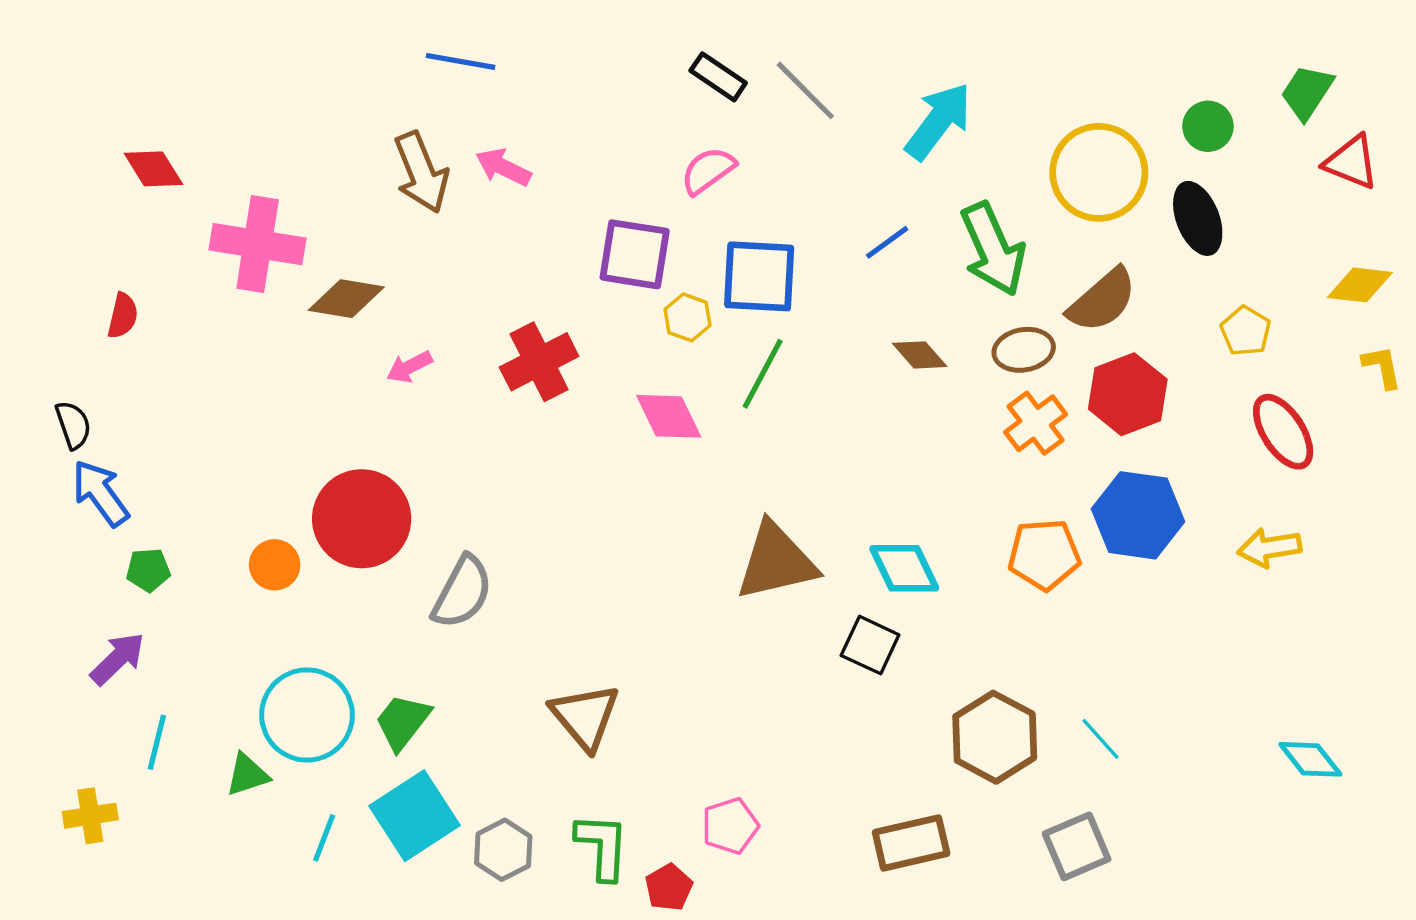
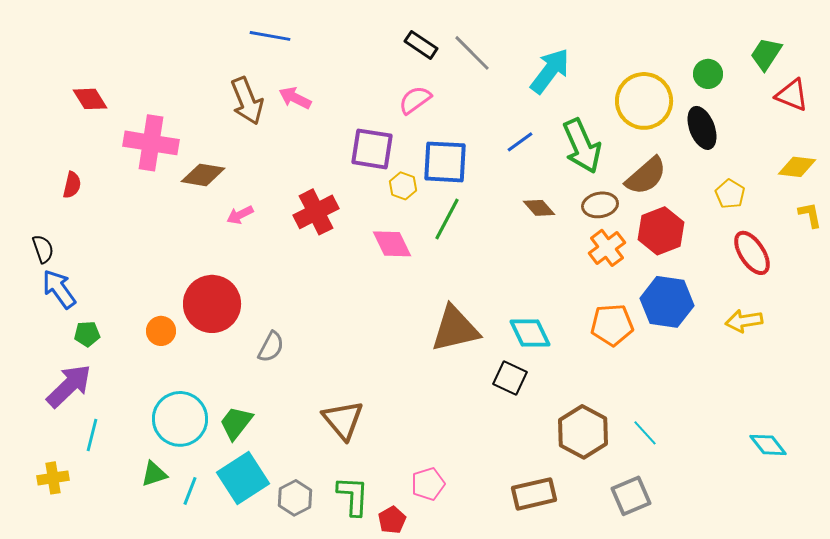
gray semicircle: (462, 592) -> (271, 347), size x0.7
purple arrow: (118, 659) -> (69, 386), size x1.4
green triangle: (247, 775) -> (154, 474), moved

